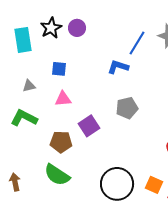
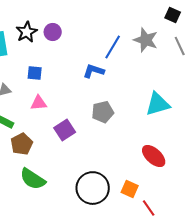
brown pentagon: (61, 142) -> (22, 144), moved, turned -30

